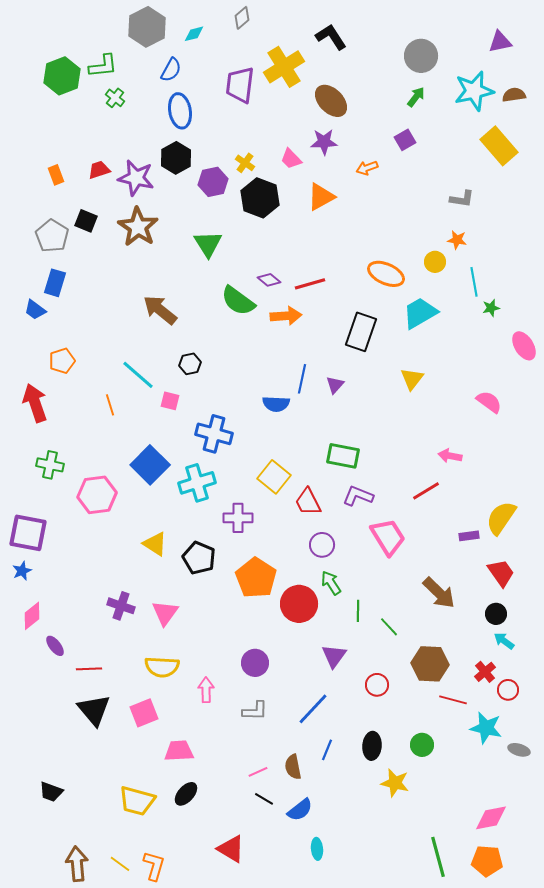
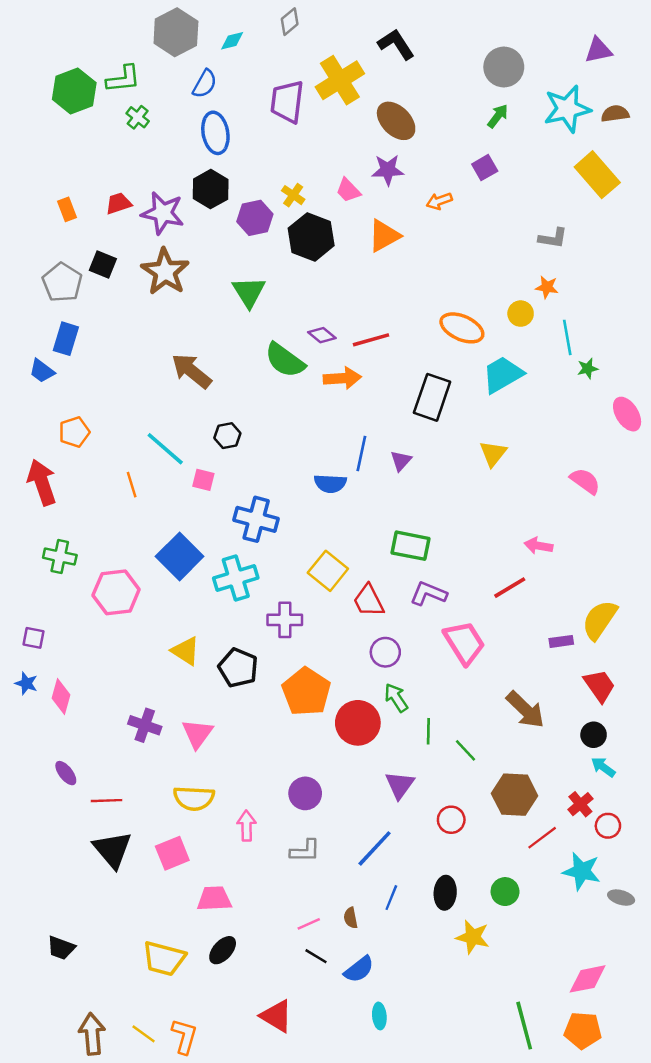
purple square: (28, 533) -> (34, 638), size x0.5
blue star: (22, 571) -> (26, 683), turned -30
pink diamond: (32, 616) -> (61, 696), moved, turned -36
red line: (453, 700) -> (542, 838), turned -52
brown semicircle: (293, 767) -> (351, 918), size x0.7

